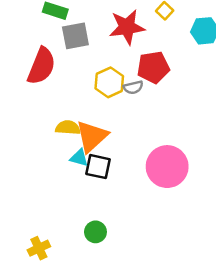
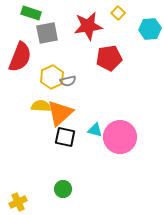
yellow hexagon: (109, 82) -> (52, 77), moved
gray semicircle: (133, 87) -> (68, 81), moved
cyan triangle: (79, 158) -> (95, 130), moved

